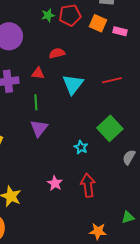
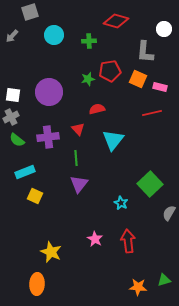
green star: (48, 15) -> (88, 79), moved
red triangle: (38, 73) -> (78, 129), turned 40
red line: (112, 80) -> (152, 113), moved
green triangle: (128, 217) -> (164, 280), moved

